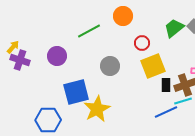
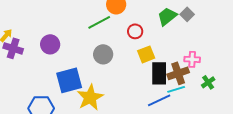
green line: (89, 31) -> (99, 22), moved
yellow square: (153, 66) -> (146, 54), size x0.7
black rectangle: (166, 85) -> (159, 73), size x1.6

